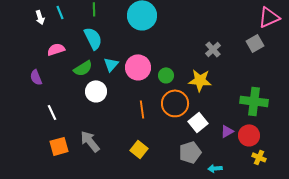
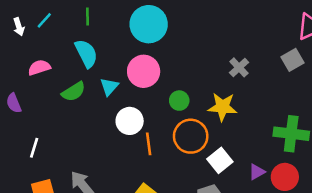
cyan line: (60, 12) -> (44, 20), turned 64
pink circle: (138, 67) -> (144, 71), moved
white circle: (96, 91) -> (130, 121), moved
white line: (52, 112) -> (34, 148), turned 42

